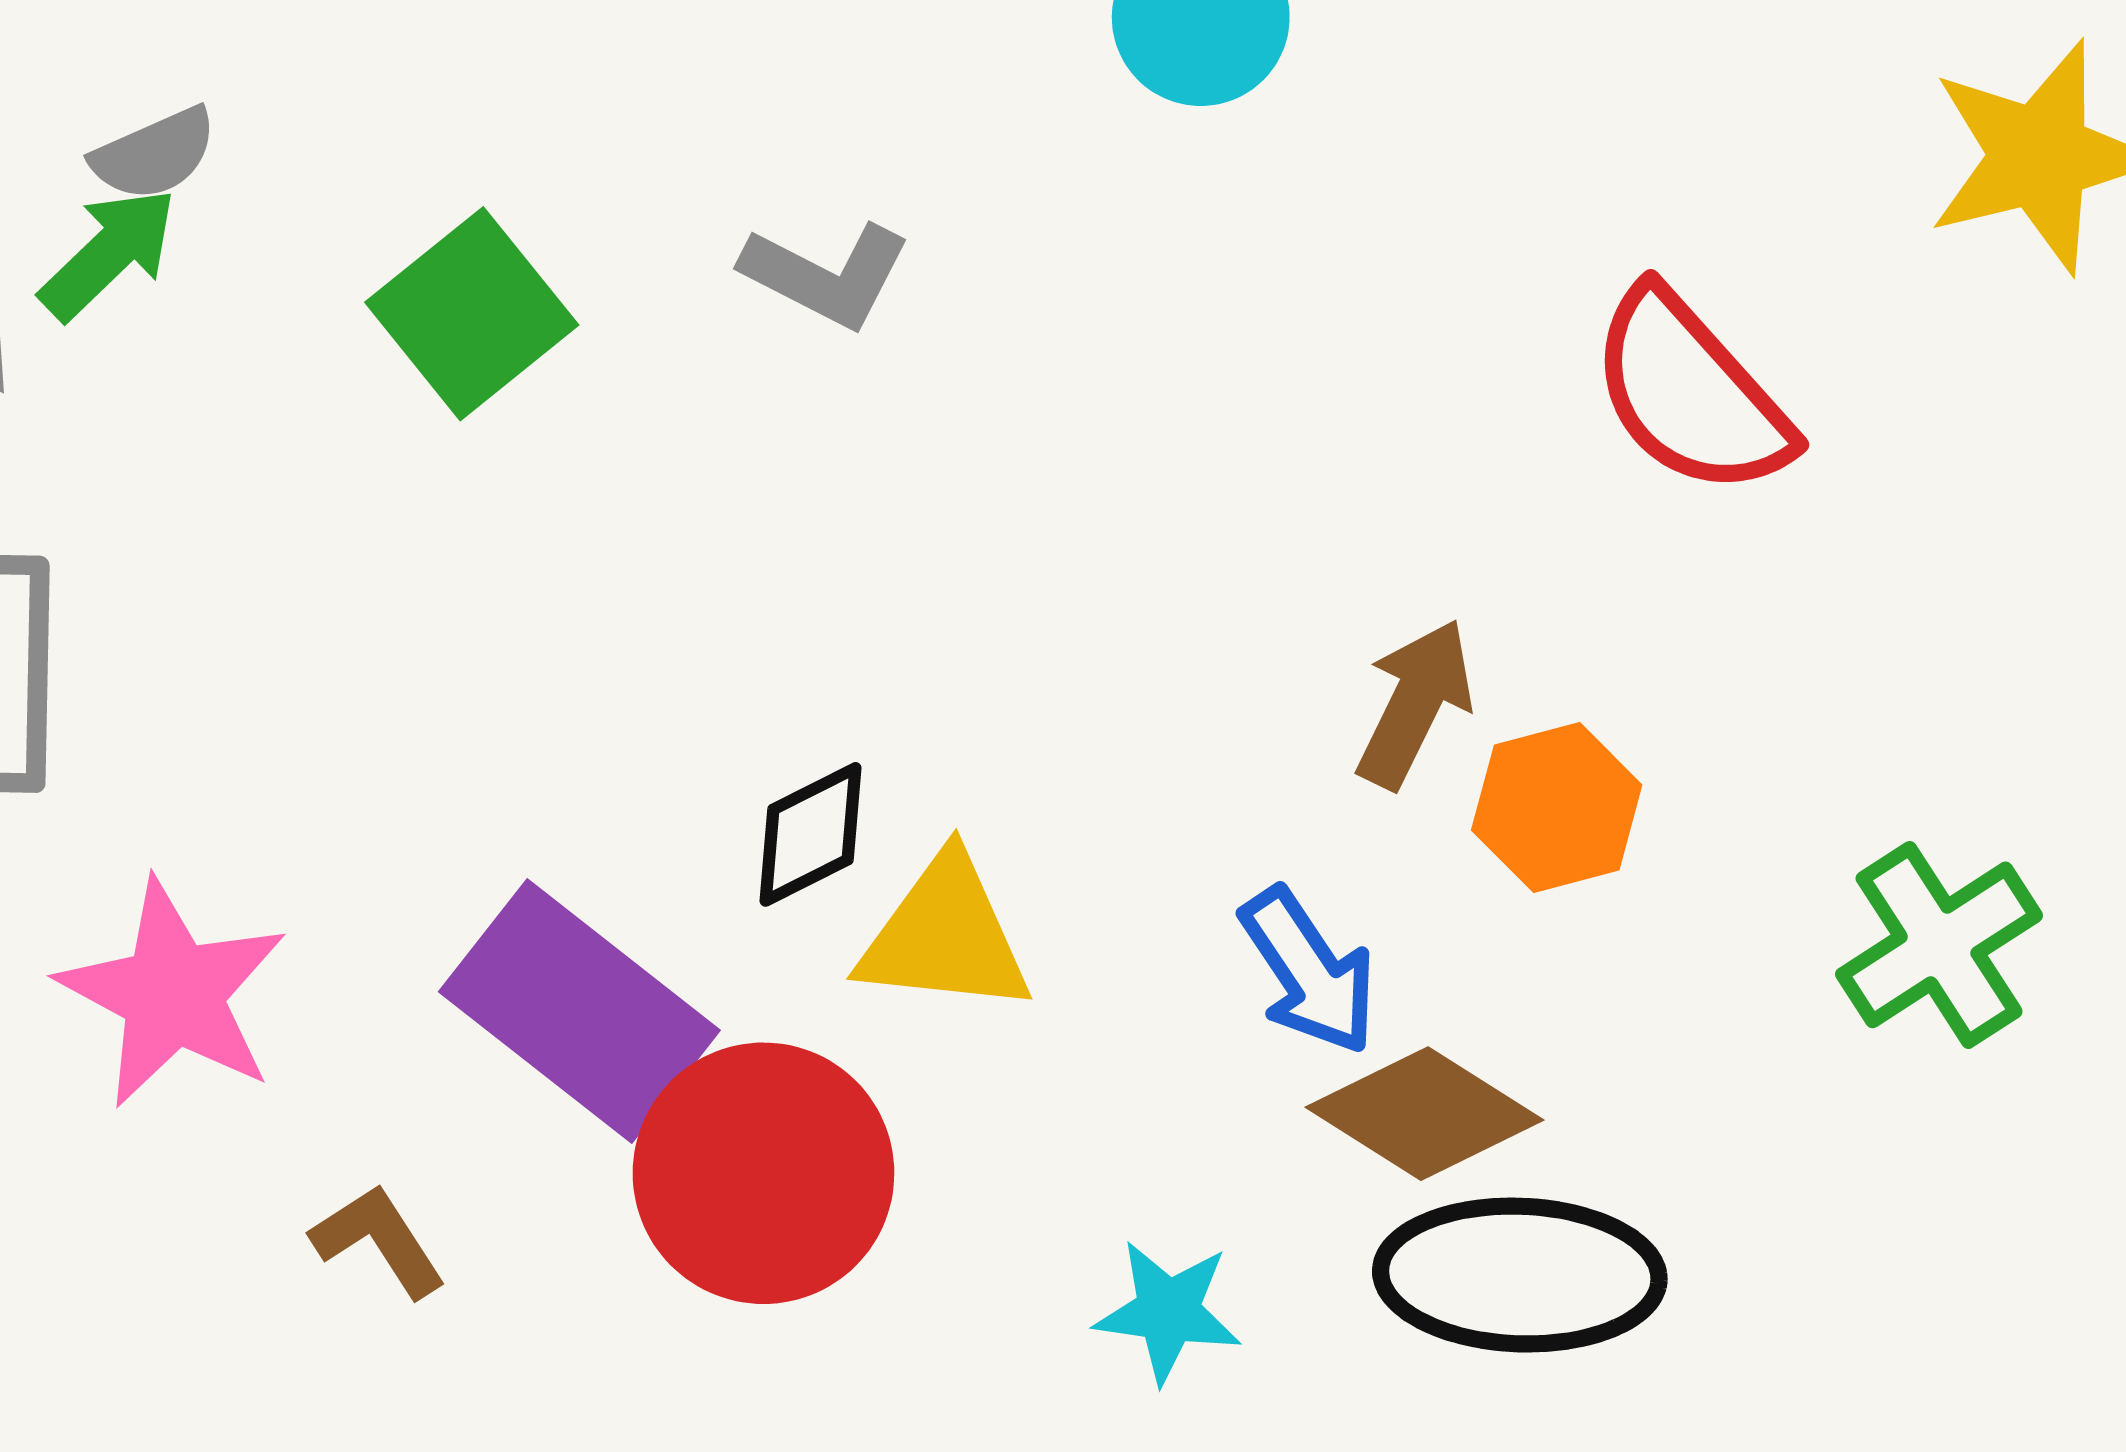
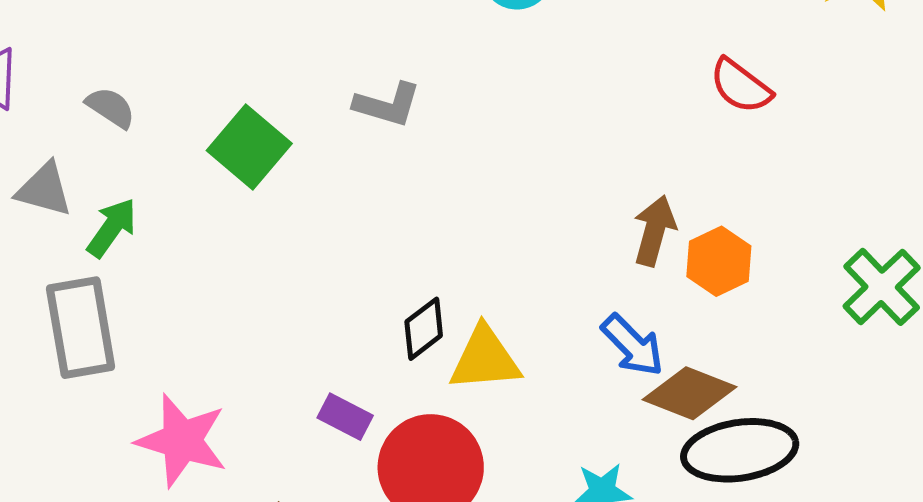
gray semicircle: (154, 154) -> (111, 108), turned -112
green arrow: (109, 253) -> (112, 228), moved
red semicircle: (1690, 393) -> (741, 86), size x0.7
purple rectangle: (579, 1011) -> (345, 417), size x0.5

